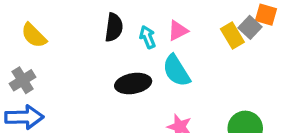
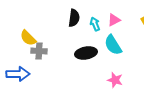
yellow semicircle: (34, 35) -> (28, 38), moved
gray cross: (23, 80) -> (39, 51), moved, turned 35

